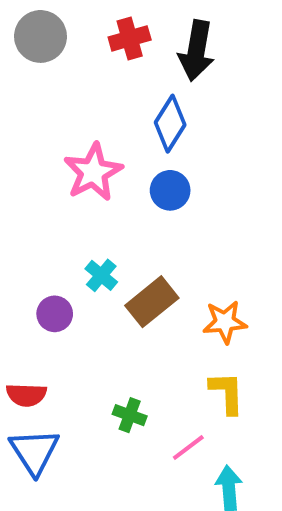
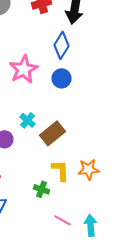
orange star: (225, 322) -> (88, 169), moved
yellow L-shape: (227, 393) -> (60, 170), moved
pink line: (188, 448) -> (62, 220), moved, turned 66

